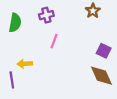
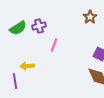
purple cross: (46, 15) -> (39, 26), moved
green semicircle: (15, 23) -> (18, 28), turned 48

